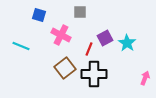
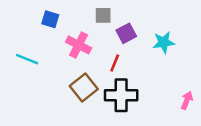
purple square: (105, 38) -> (126, 33), moved
cyan star: (127, 43) -> (164, 42), moved, turned 30

